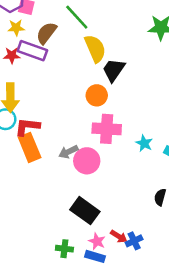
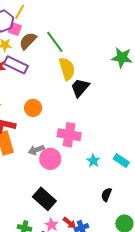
brown semicircle: (46, 33) -> (28, 41), moved
orange circle: (97, 95) -> (33, 108), moved
cyan star: (144, 143) -> (93, 161), moved

